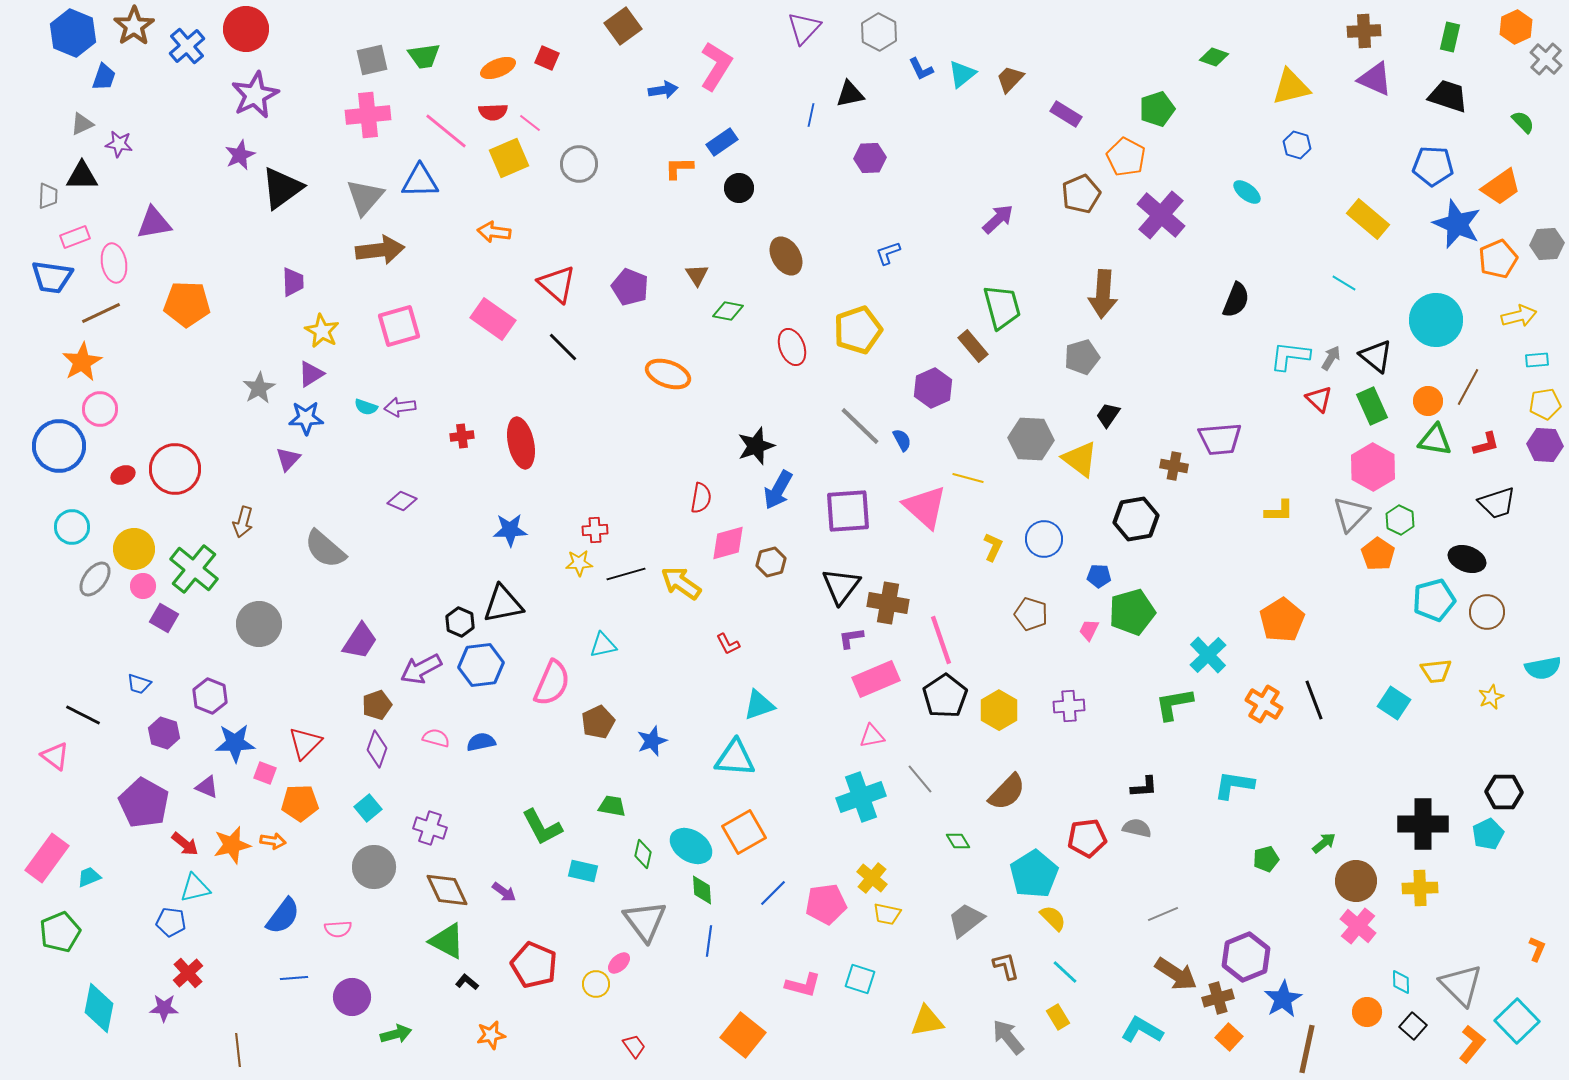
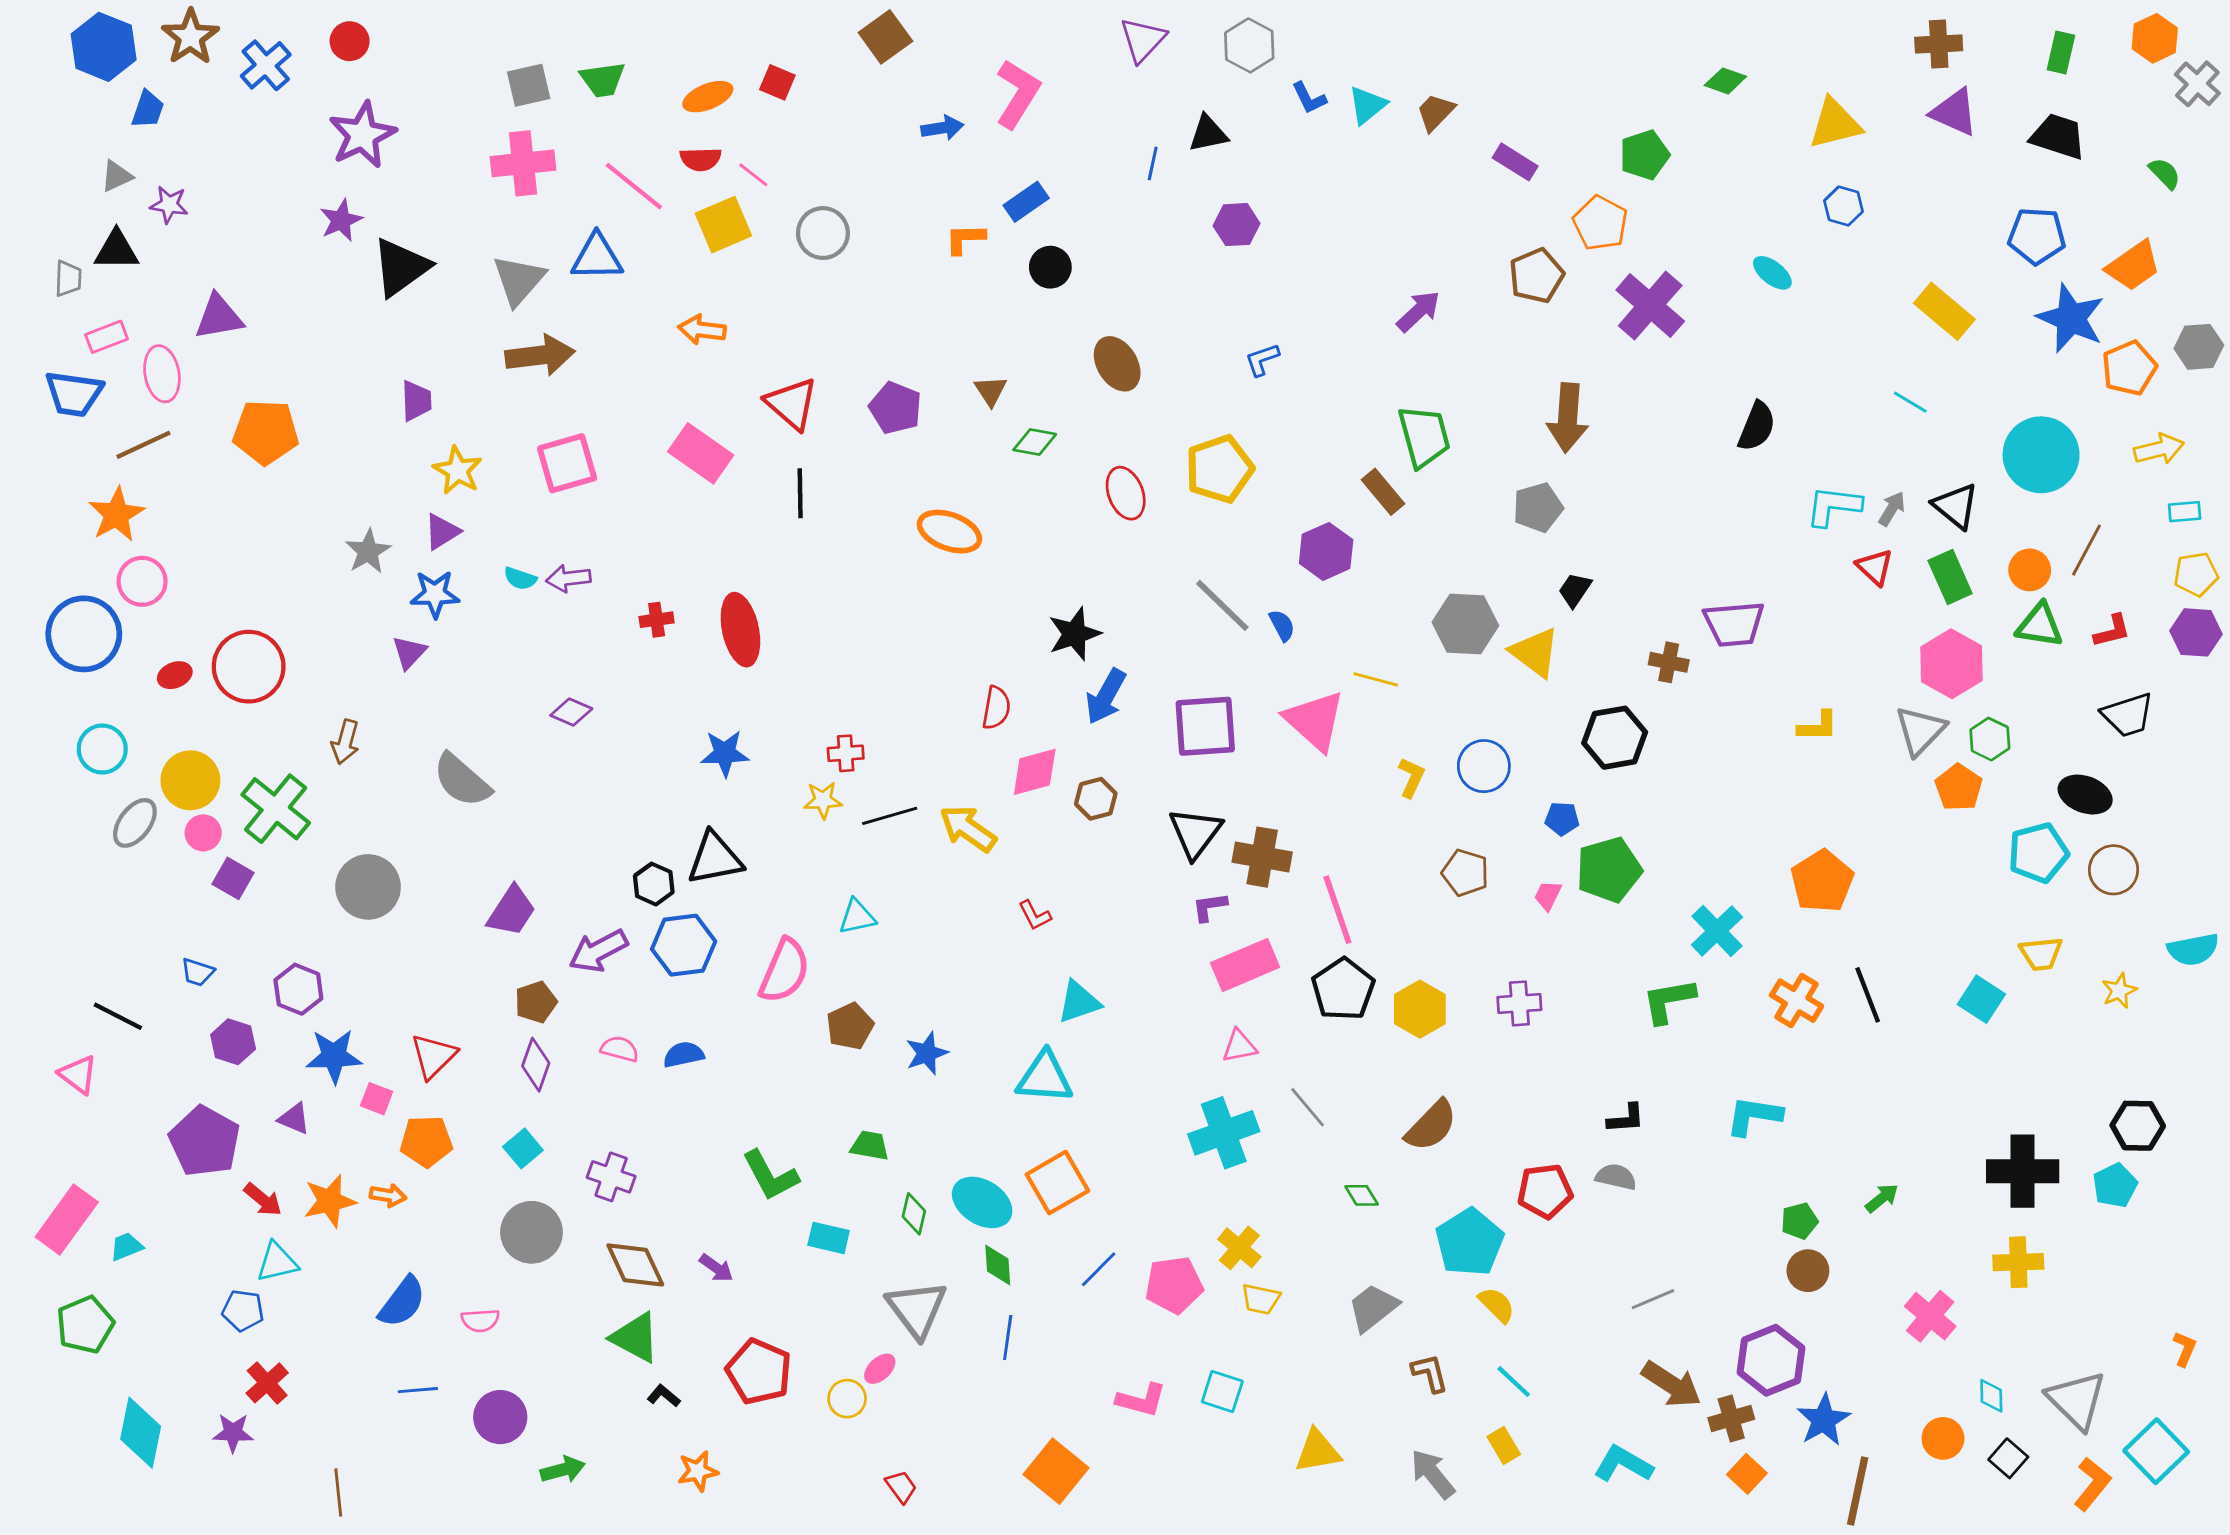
red circle: (246, 29) -> (350, 41), size x0.6
black line: (563, 347) -> (800, 493), turned 44
brown circle: (1356, 881) -> (1808, 1271), moved, size x0.7

